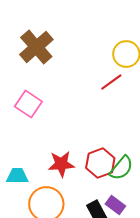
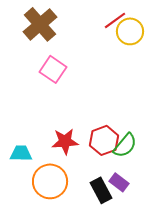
red line: (111, 82) -> (115, 20), moved
pink square: (28, 104) -> (53, 69), moved

